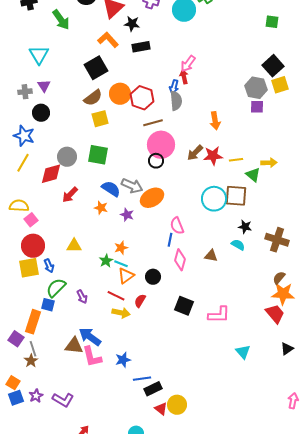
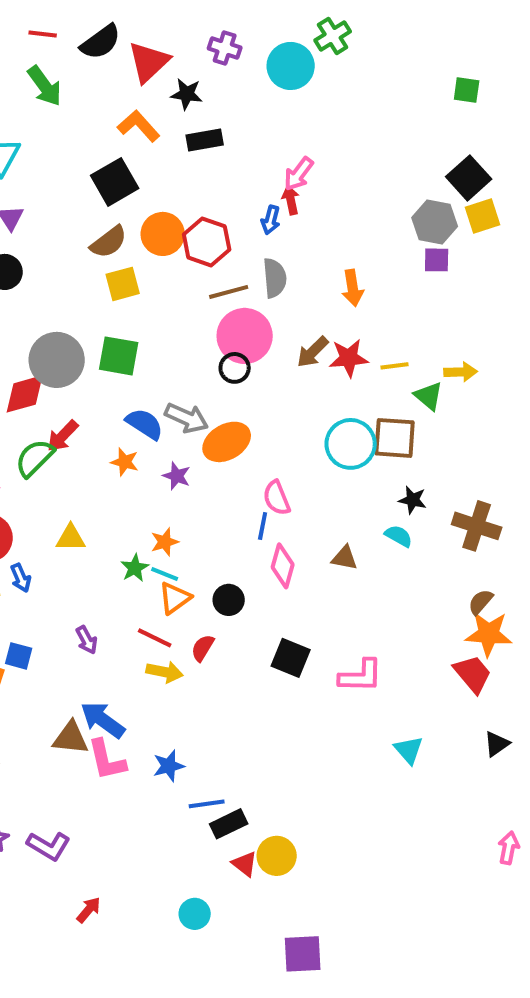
gray semicircle: (176, 101) -> (275, 278), moved
gray circle: (67, 157) -> (57, 360), size x1.4
green semicircle: (56, 288) -> (35, 458), moved

